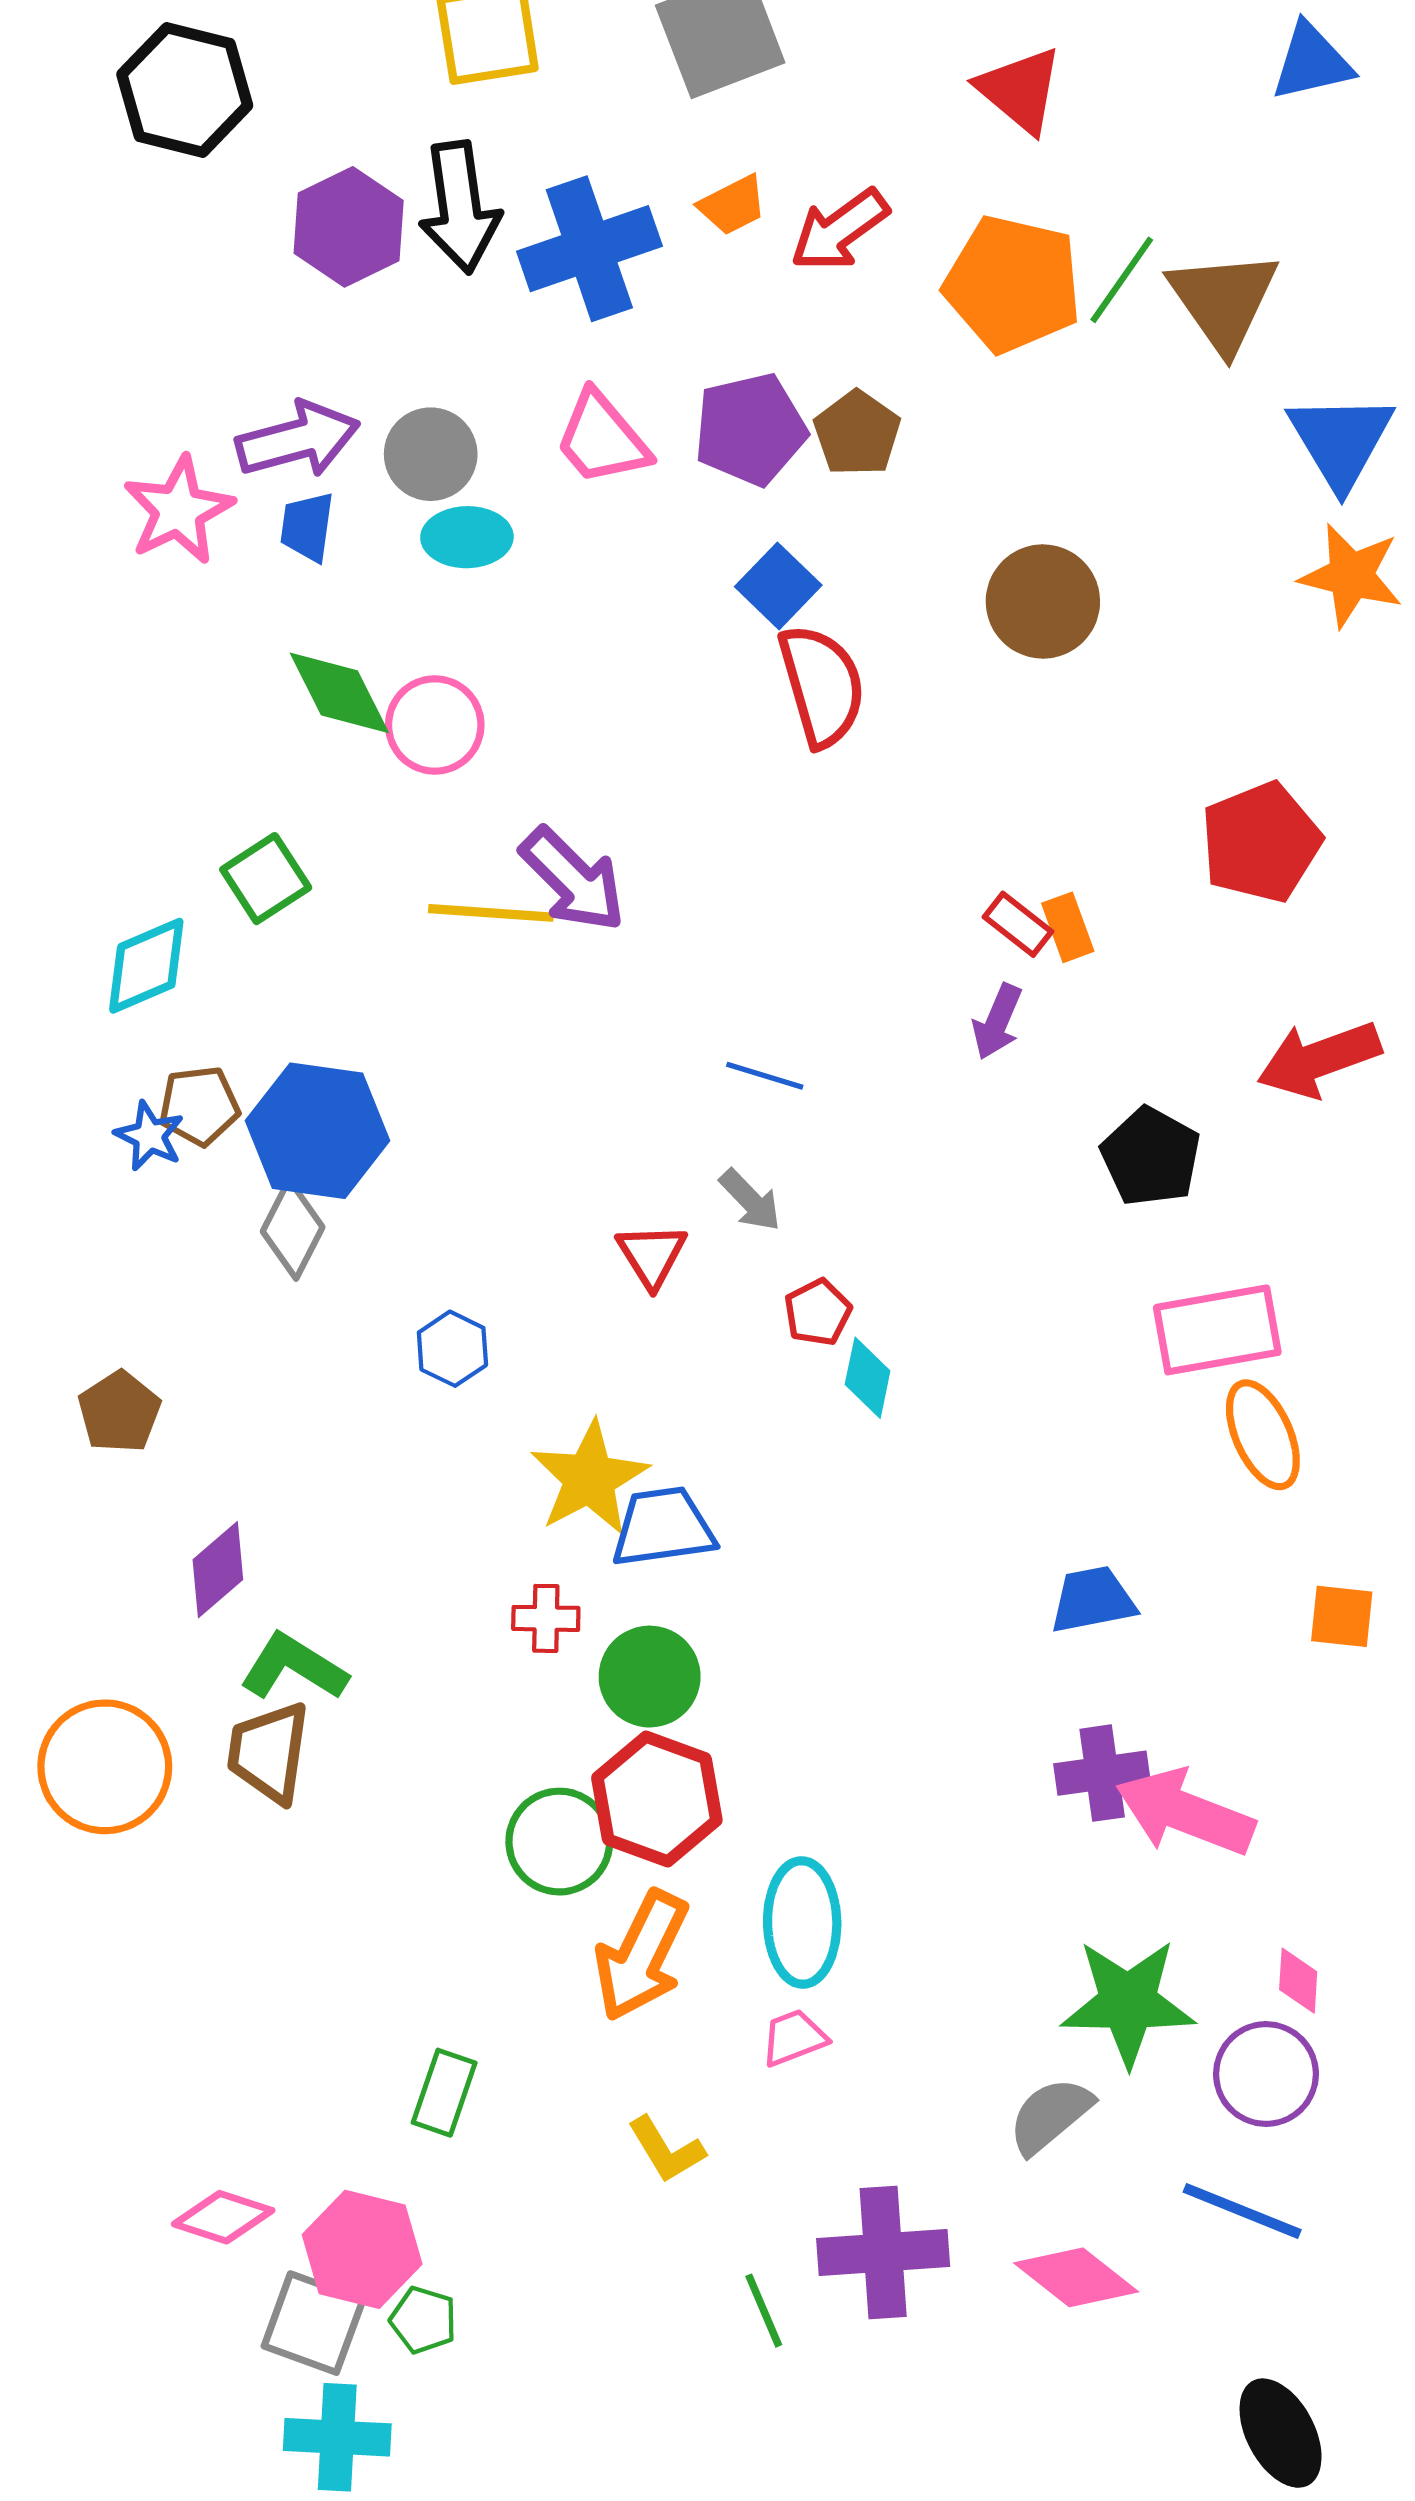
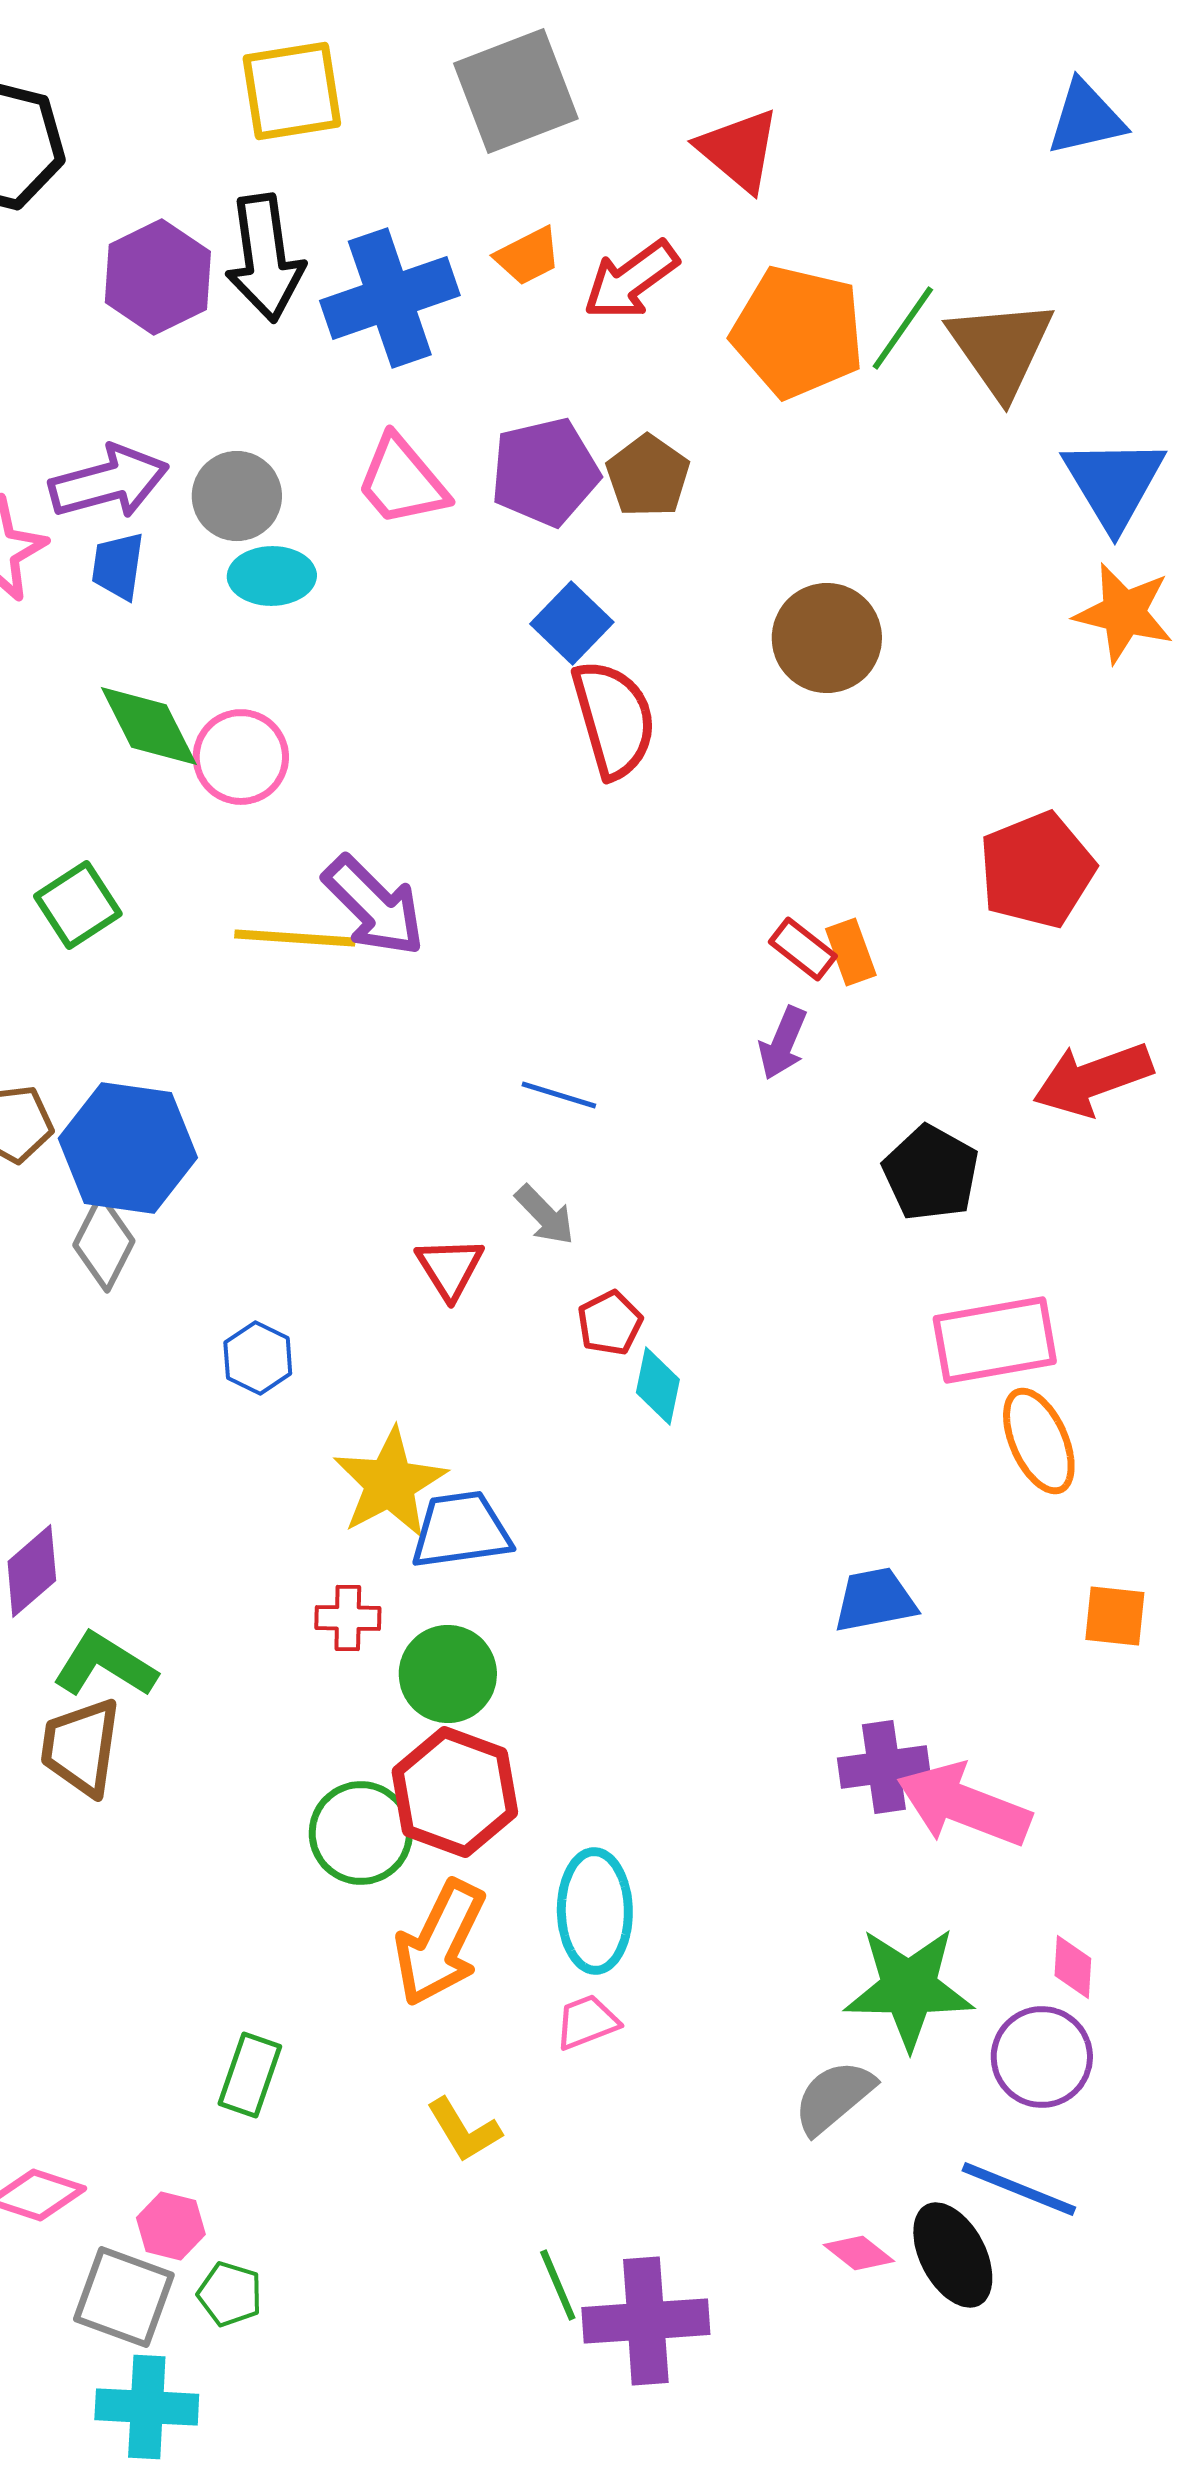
red triangle: (1020, 90) -> (739, 150), moved
pink hexagon: (362, 2249) -> (171, 2226), size x0.6
purple cross: (883, 2252) -> (646, 2321), moved
pink diamond: (1076, 2277) -> (859, 2253), size x0.6
black ellipse: (1281, 2433) -> (953, 2255), moved

